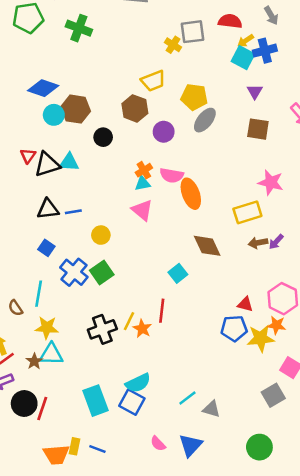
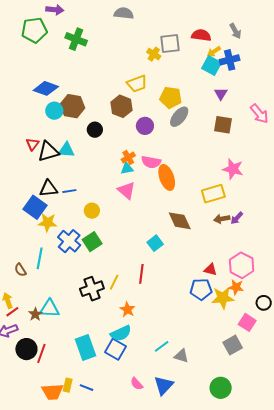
blue square: (46, 248) -> (35, 207), moved, size x1.6
yellow star: (47, 328) -> (48, 223), moved
orange star: (142, 329) -> (127, 310), moved

